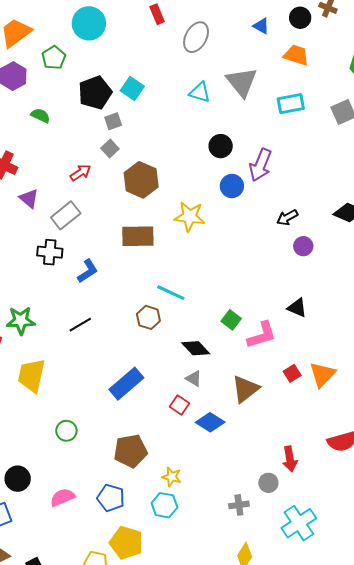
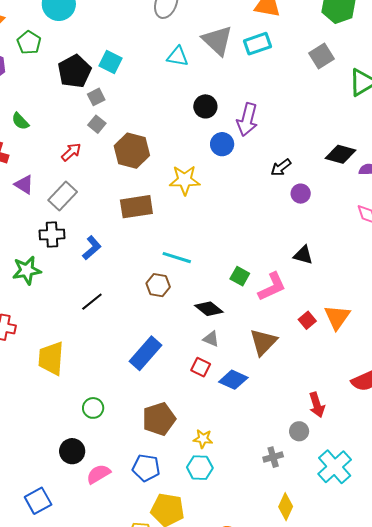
cyan rectangle: (291, 104) -> (257, 44), moved
green semicircle: (40, 116) -> (20, 121), moved, turned -150
green star: (21, 320) -> (27, 270), moved
black circle: (18, 479) -> (72, 451), moved

